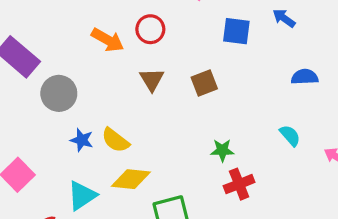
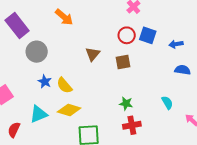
blue arrow: (284, 18) -> (176, 44), moved, turned -56
red circle: (150, 29) -> (127, 35), moved
orange arrow: (108, 40) -> (64, 17), moved

